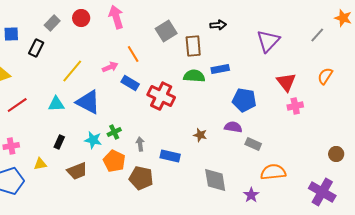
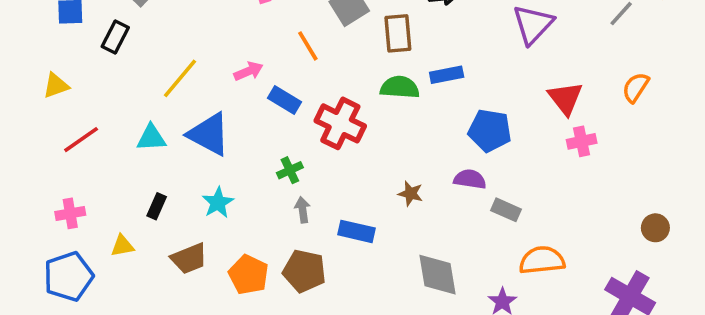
orange line: (133, 54) -> (308, 46), moved
green cross: (114, 132) -> (290, 170), moved
cyan star: (93, 140) -> (218, 203), turned 30
orange pentagon: (114, 161) -> (248, 275), moved

